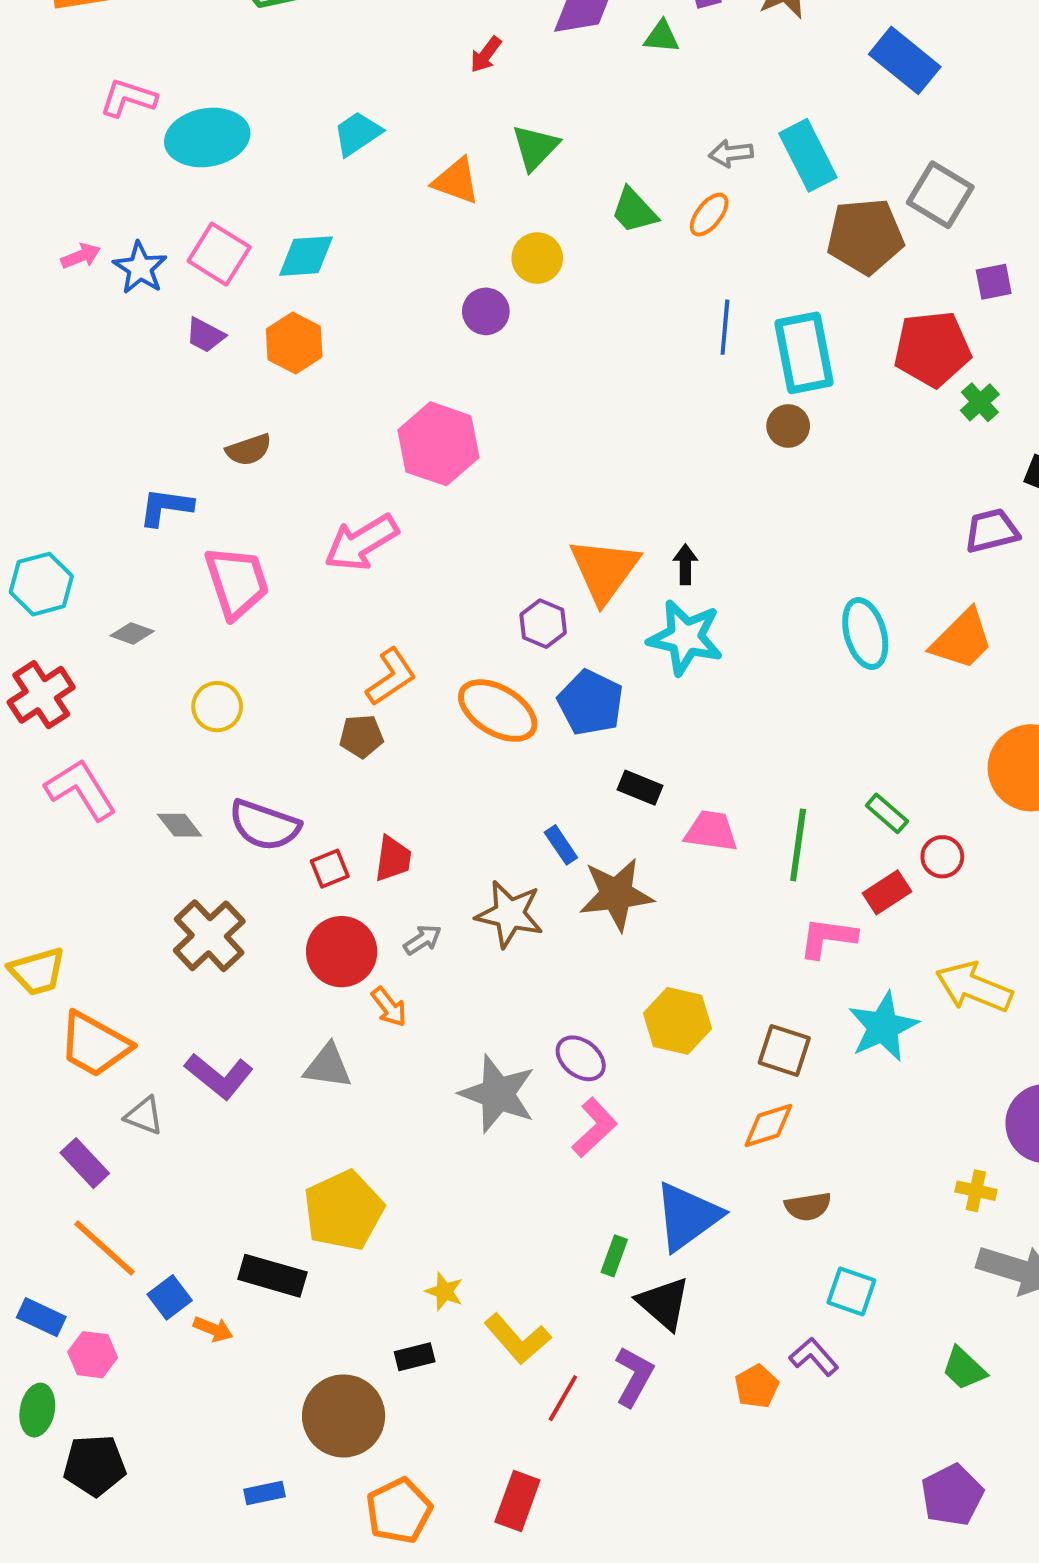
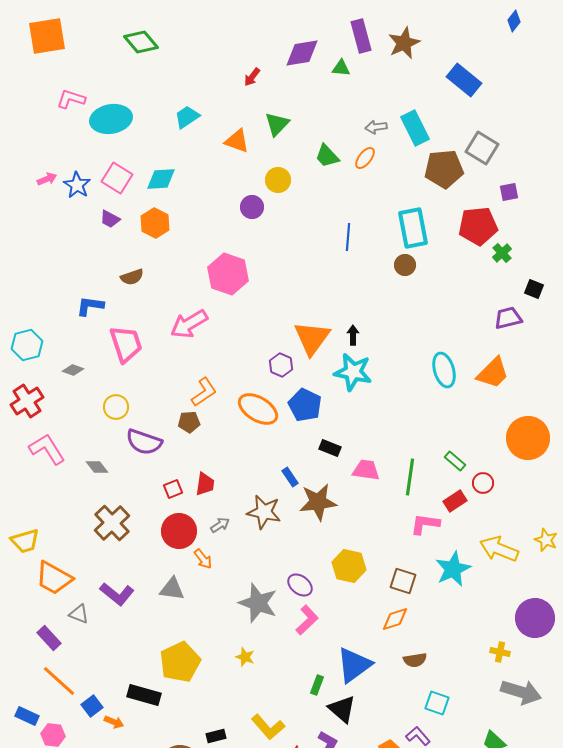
blue line: (725, 327) -> (348, 237), moved
purple semicircle: (265, 825) -> (144, 442), moved
yellow star: (444, 1291) -> (245, 657), moved

